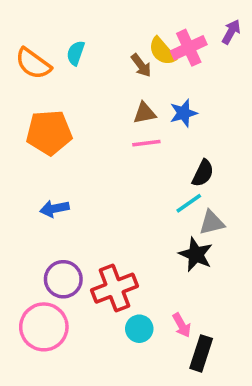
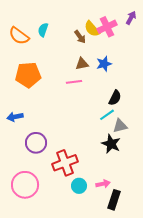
pink line: (146, 143) -> (74, 82), moved
blue arrow: (54, 209) -> (15, 117), moved
purple circle: (63, 279) -> (36, 143), moved
pink arrow: (182, 325) -> (103, 184), turned -72

